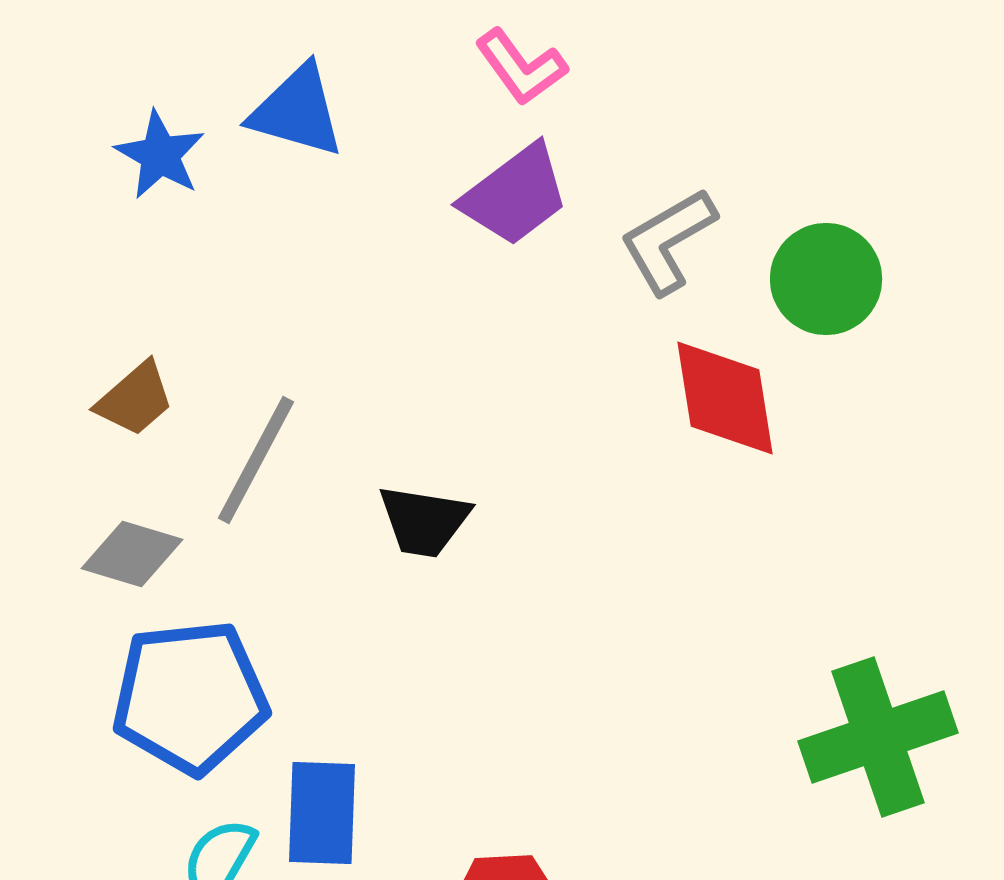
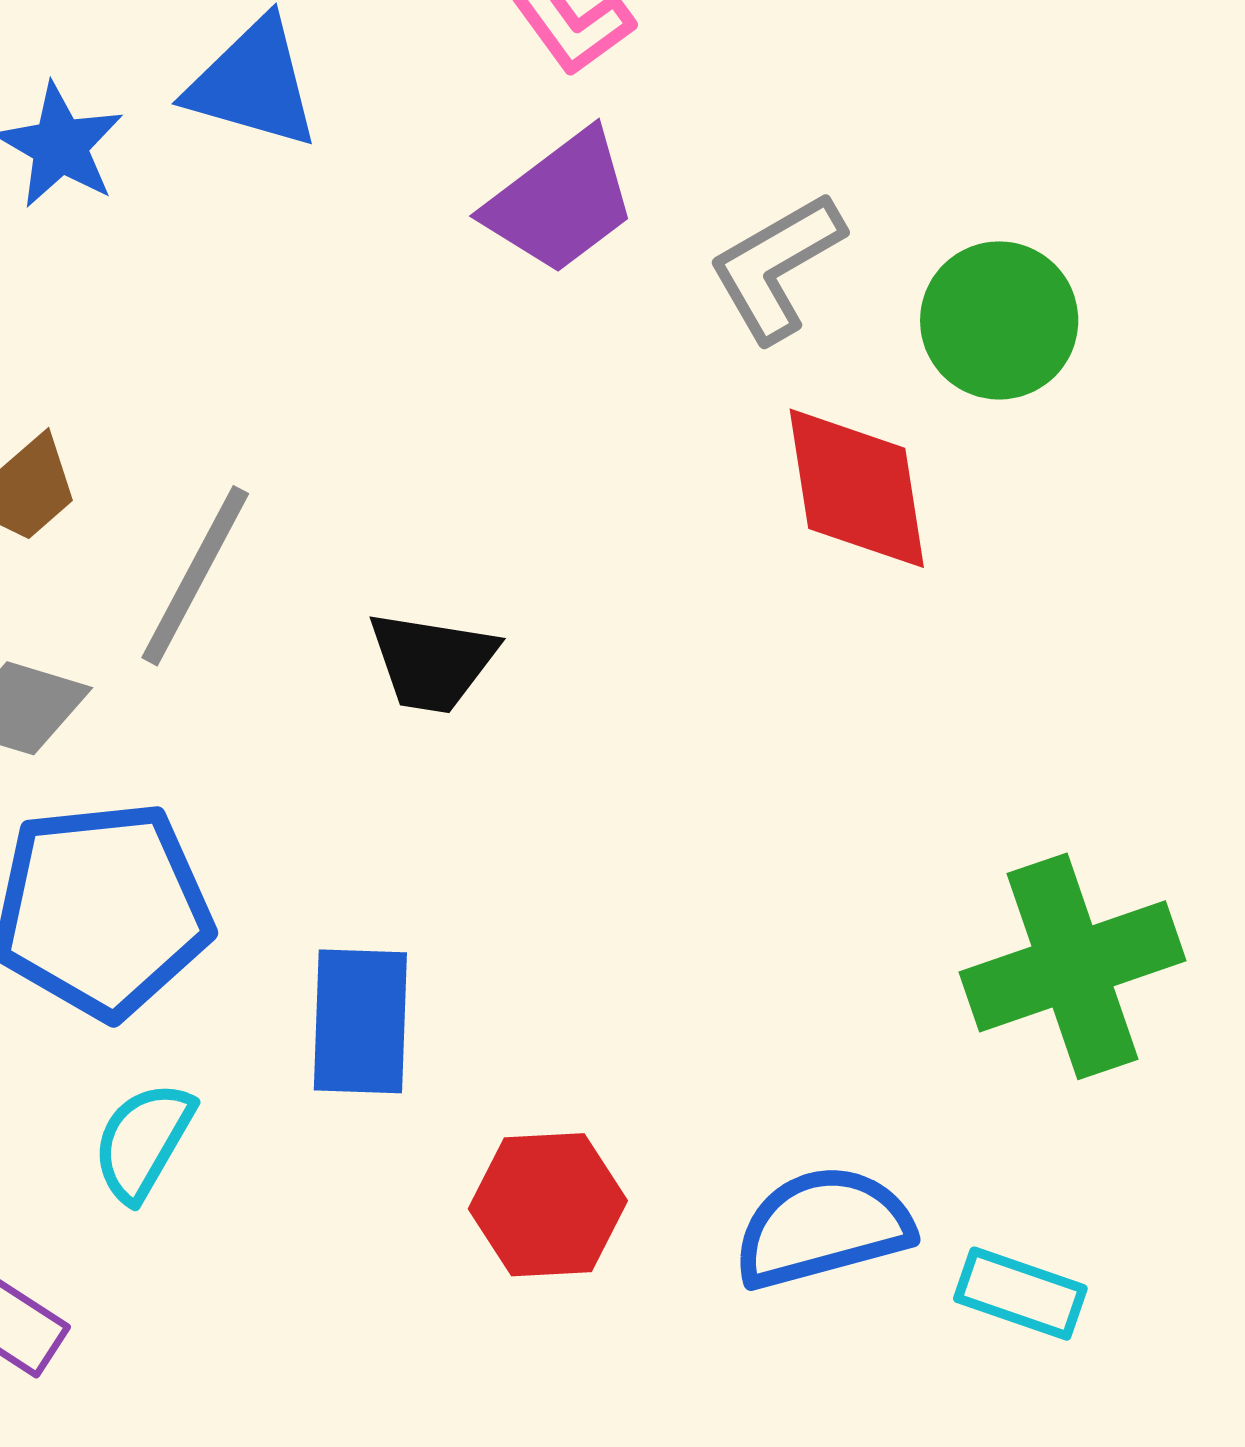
blue rectangle: (322, 813) -> (360, 1021), moved

